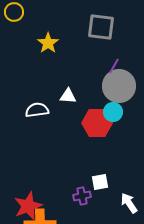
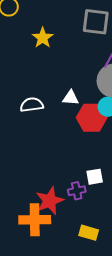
white triangle: (68, 96) -> (71, 98), moved
red star: (28, 206) -> (50, 201), moved

